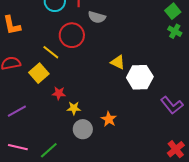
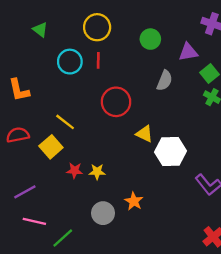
gray semicircle: (97, 17) -> (165, 81), moved, turned -84
red circle: (72, 35) -> (116, 102), moved
yellow star: (74, 108) -> (97, 172), moved
pink line: (18, 147) -> (34, 221), moved

